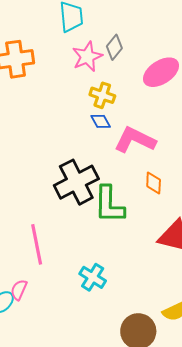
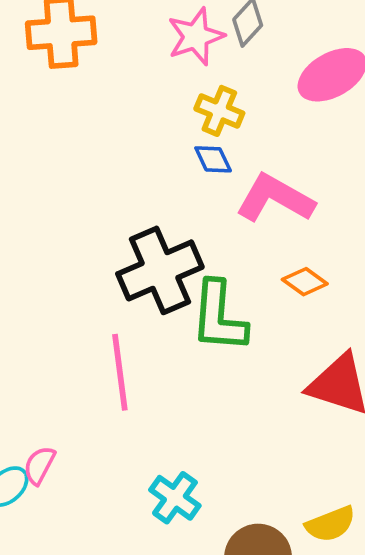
orange diamond: (154, 183) -> (305, 282), turned -60
pink line: (37, 244) -> (120, 372), moved
cyan cross: (93, 277) -> (175, 498), moved

